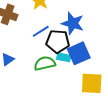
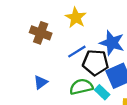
cyan rectangle: (64, 57) -> (102, 92), moved, turned 32

